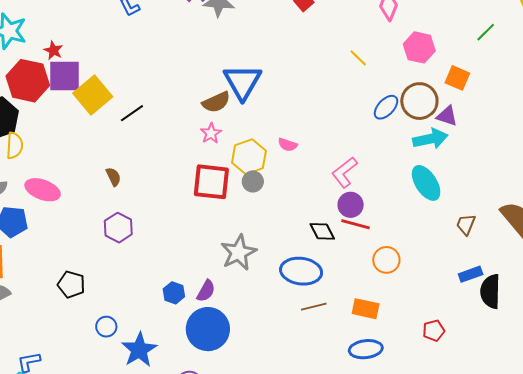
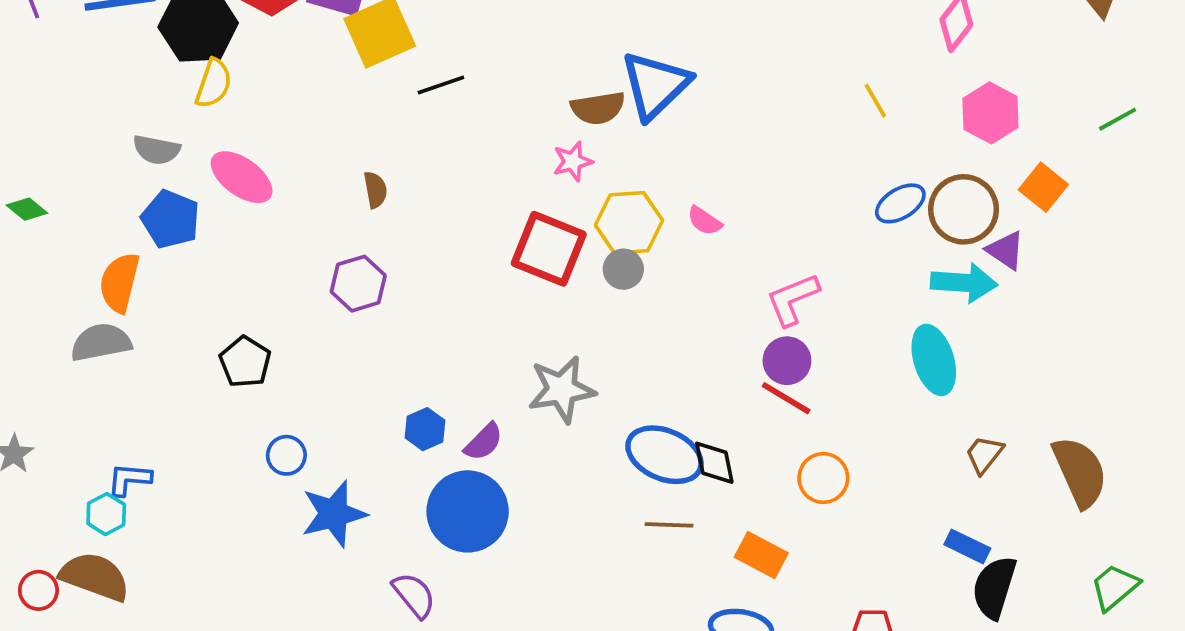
black diamond: (322, 231) -> (714, 463), moved
blue rectangle: (471, 274) -> (967, 546), turned 30

